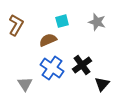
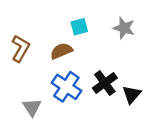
brown L-shape: (16, 25) -> (20, 48), moved
black triangle: (102, 84) -> (132, 94), moved

